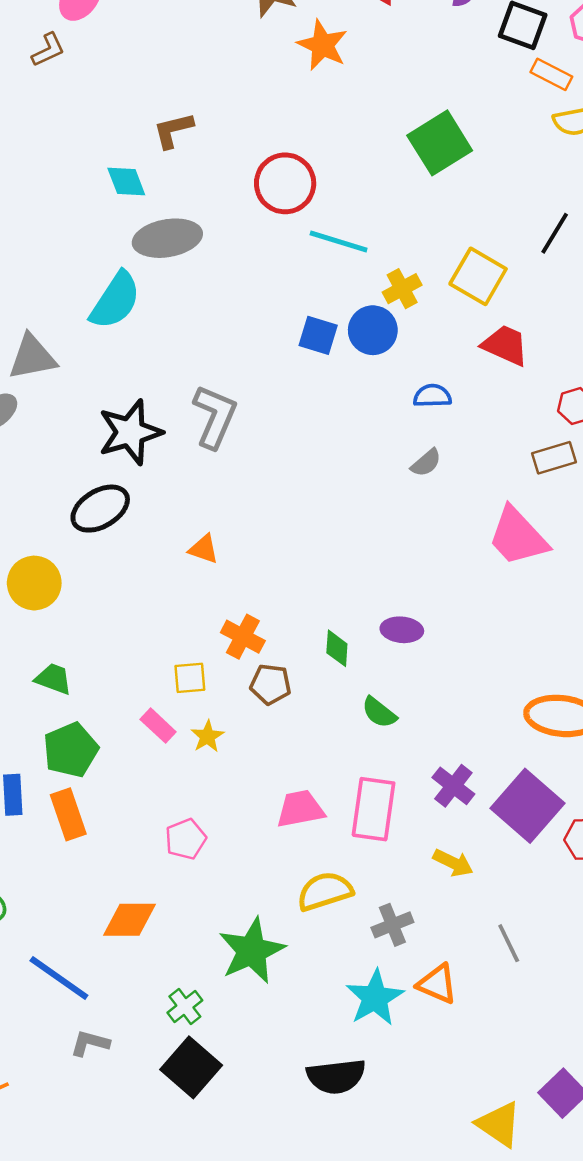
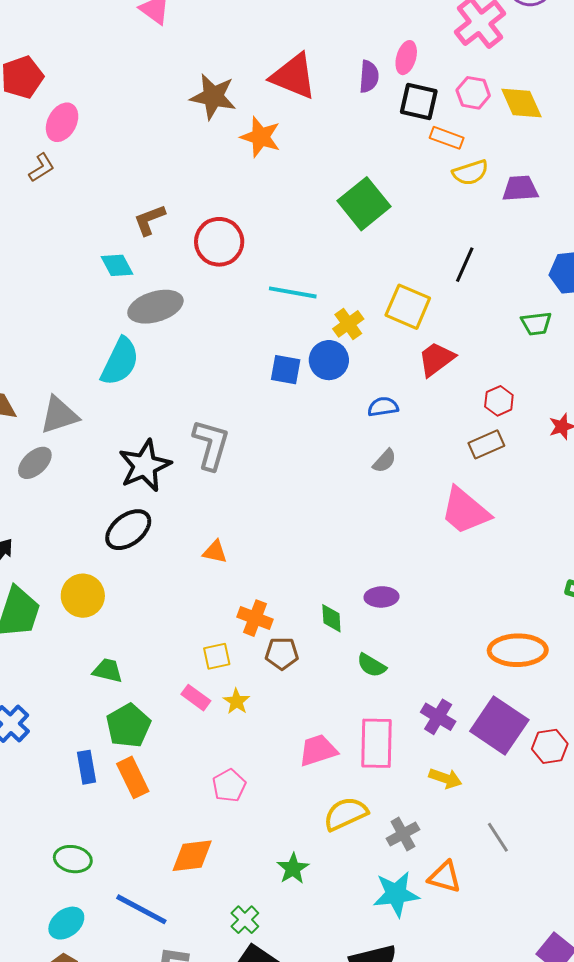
red circle: (285, 183) -> (219, 242), moved
red trapezoid: (505, 345) -> (436, 359), turned -54
green star: (252, 951) -> (293, 868), size x0.6
cyan star: (375, 998) -> (396, 894), turned 30

